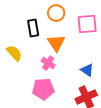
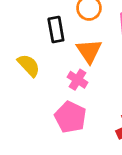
pink pentagon: (43, 89) -> (70, 117), turned 30

